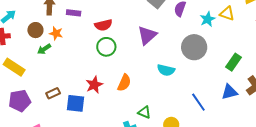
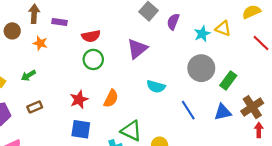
brown circle: (35, 30) -> (12, 31), moved
gray circle: (194, 47) -> (201, 68), moved
green arrow: (44, 49) -> (28, 75), moved
blue line: (198, 102) -> (188, 110), moved
blue square: (76, 103) -> (81, 129), moved
green triangle: (144, 112) -> (131, 131), size x1.5

